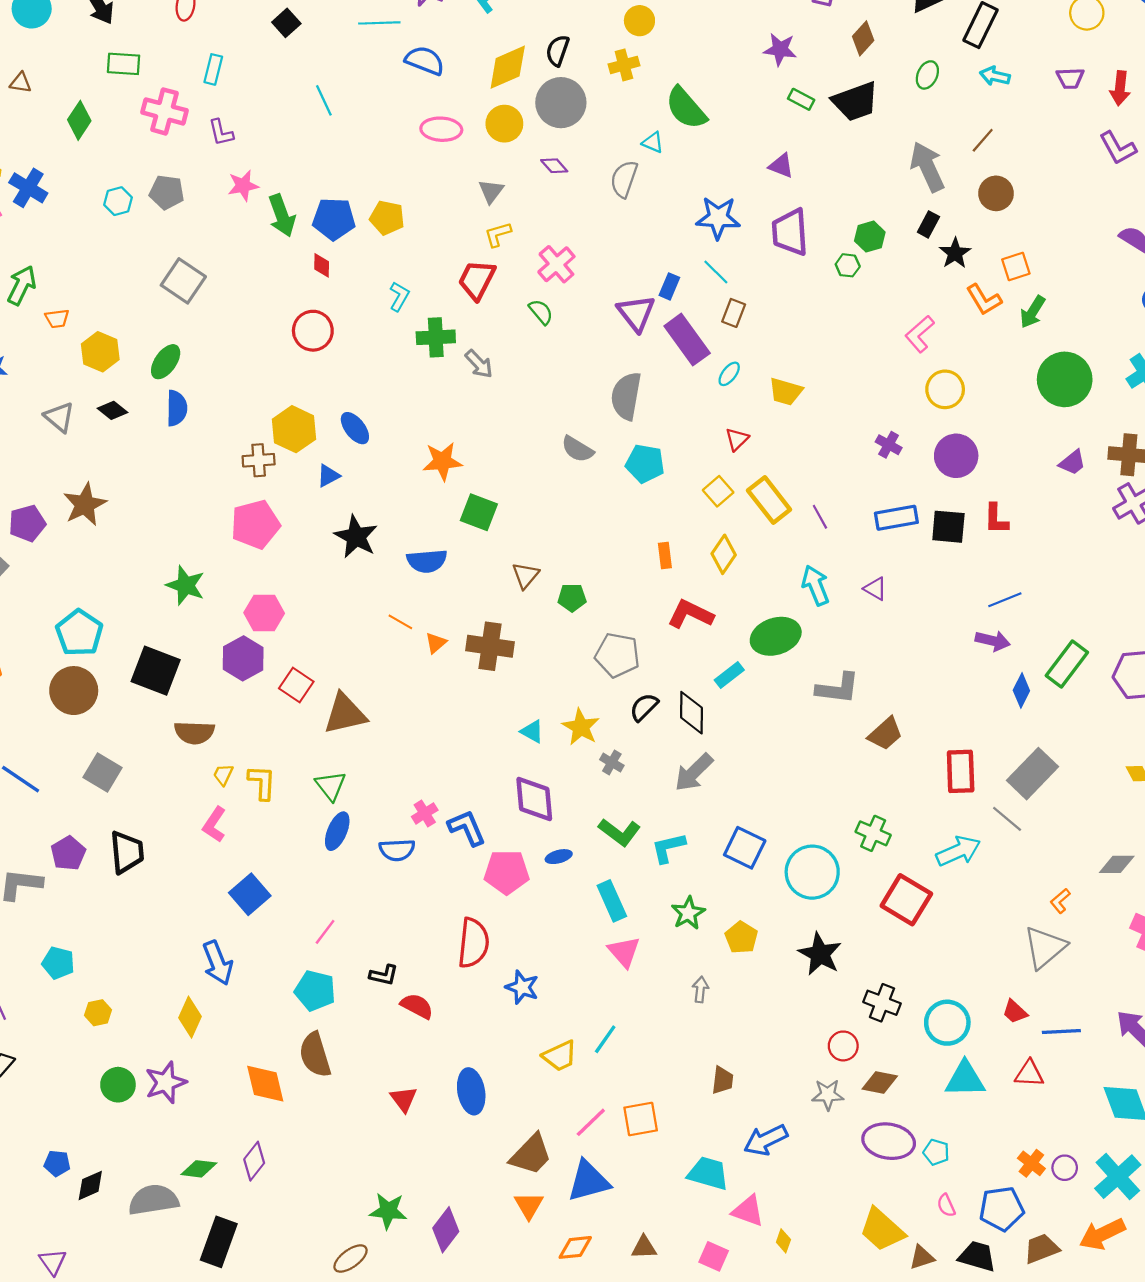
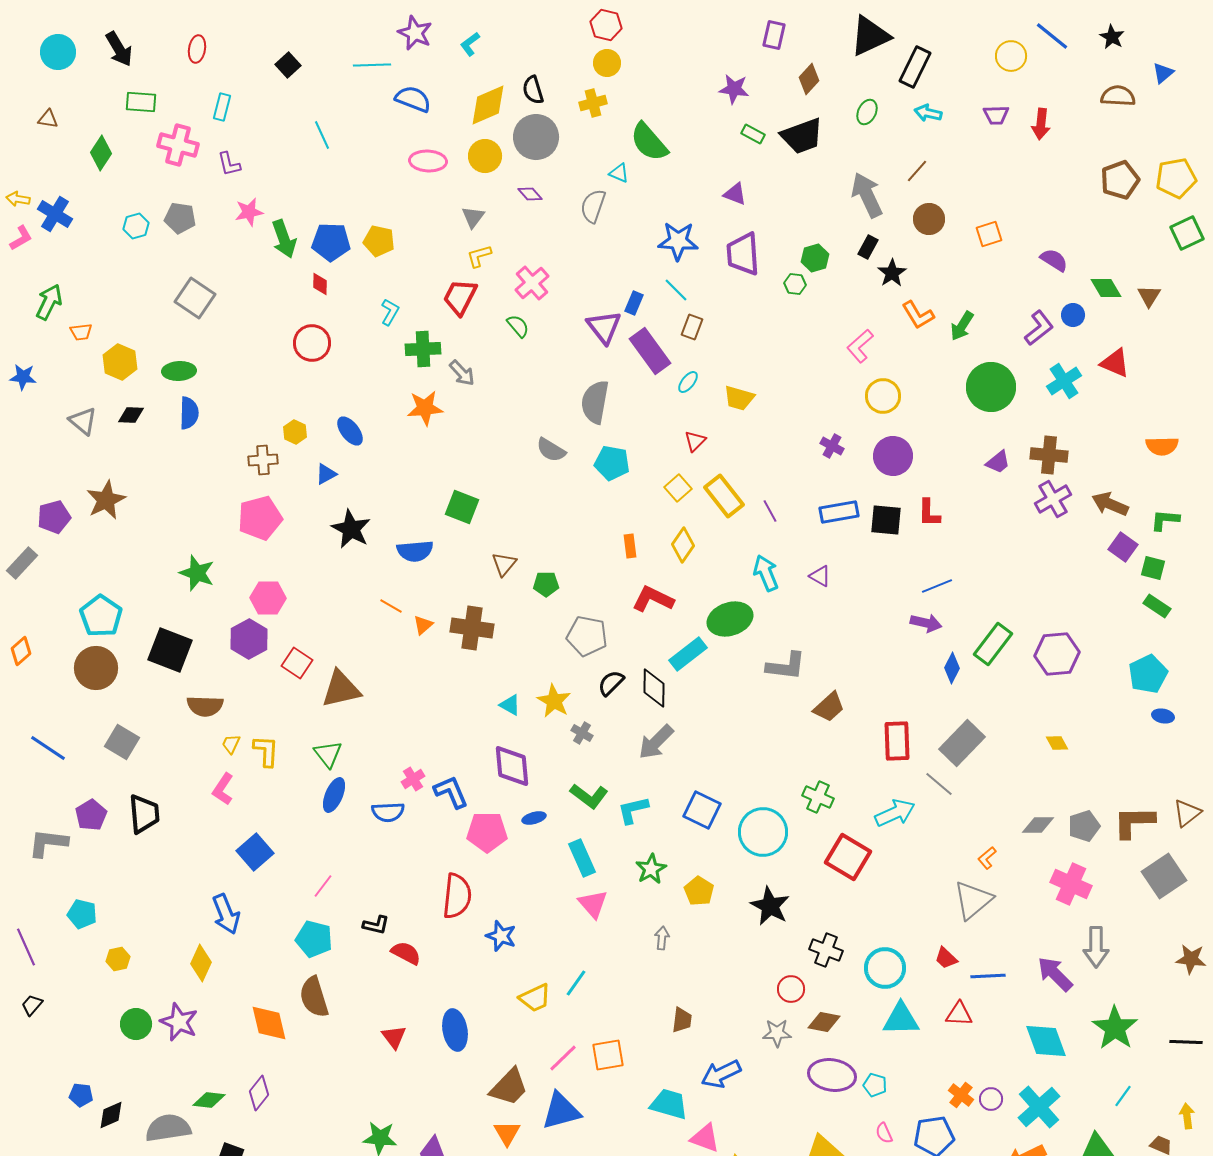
black semicircle: (558, 51) -> (533, 90), turned -36
purple L-shape: (1118, 148) -> (1039, 328), moved, turned -99
orange square: (1016, 266) -> (989, 234), moved
green ellipse: (166, 362) -> (179, 371), turned 52
black diamond: (112, 410) -> (131, 415), turned -36
yellow hexagon: (294, 429) -> (295, 432), size x0.6
orange star: (442, 461) -> (425, 408), moved
cyan rectangle: (729, 675) -> (688, 654), size x1.4
purple star: (166, 1082) -> (179, 1022), turned -30

